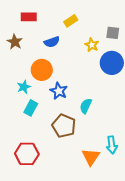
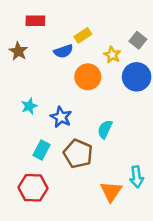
yellow rectangle: (71, 21) -> (83, 35), moved
gray square: (113, 33) -> (138, 40), turned 32
orange circle: (42, 70) -> (88, 77), moved
blue star: (59, 91) -> (61, 117), moved
cyan rectangle: (31, 108) -> (41, 150), moved

